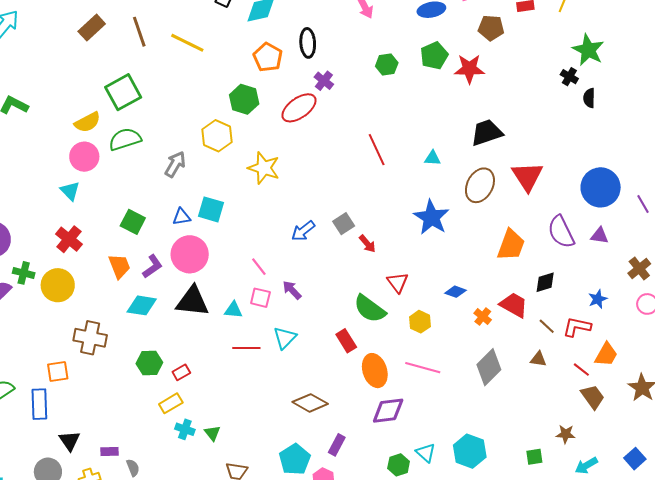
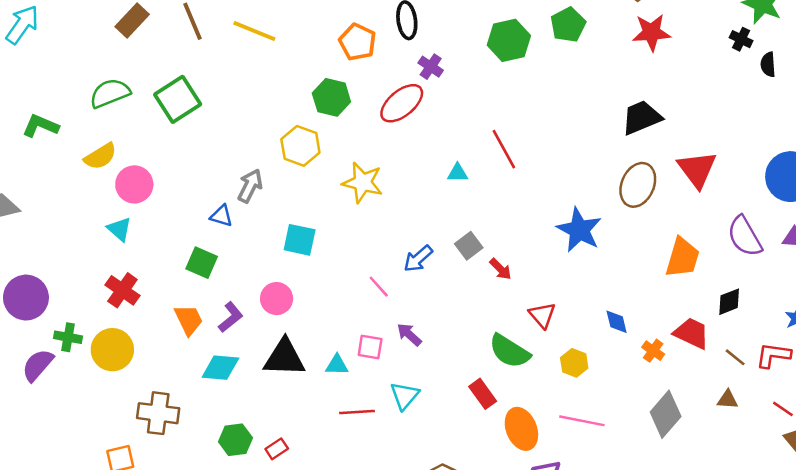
green hexagon: (387, 65) -> (509, 40), size x1.5
red star: (469, 69) -> (651, 32), moved
yellow semicircle: (87, 122) -> (100, 156), moved
green semicircle: (125, 139) -> (110, 93), moved
cyan triangle: (433, 158) -> (457, 173), moved
blue triangle: (182, 217) -> (221, 216), moved, turned 30
pink circle: (190, 254) -> (277, 299), size x0.7
pink line: (259, 267) -> (379, 287), moved
blue diamond: (456, 292) -> (617, 322), turned 60

